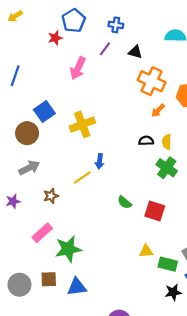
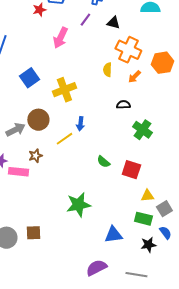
brown circle: (27, 133) -> (38, 120), moved
yellow semicircle: (167, 142) -> (107, 70), moved
pink rectangle: (42, 233) -> (18, 172), moved, turned 48
green star: (68, 249) -> (78, 205), moved
yellow triangle: (146, 251) -> (147, 196), moved
blue triangle: (77, 287) -> (113, 235), moved

